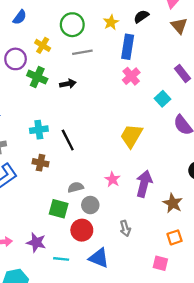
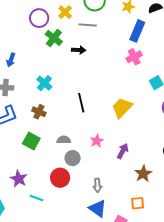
gray line: (82, 52) -> (88, 25), moved
cyan cross: (39, 130) -> (44, 83), turned 35
black line: (68, 140) -> (81, 103), moved
purple arrow: (144, 184) -> (123, 151), size x0.7
green square: (59, 209) -> (31, 141), moved
blue triangle: (99, 258) -> (98, 208), moved

